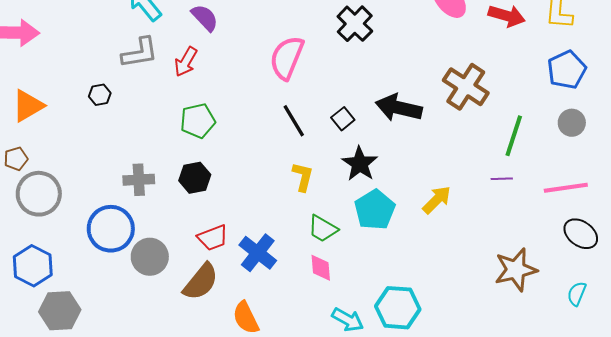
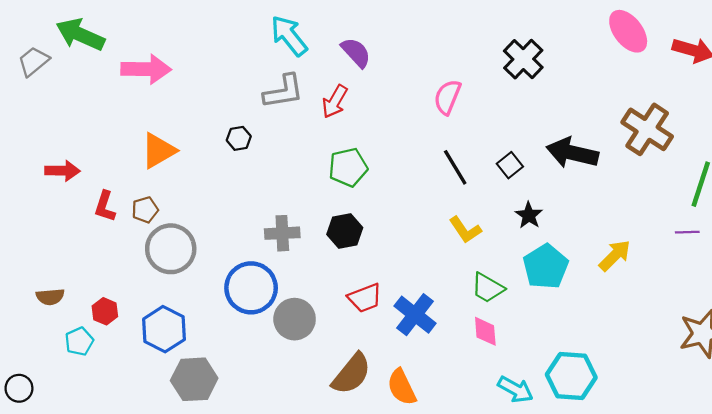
pink semicircle: (287, 58) -> (447, 97), size x0.7
black star: (360, 164) -> (529, 215), size x0.7
yellow L-shape: (303, 177) -> (465, 230), turned 132
brown semicircle: (201, 282) -> (351, 374), moved

